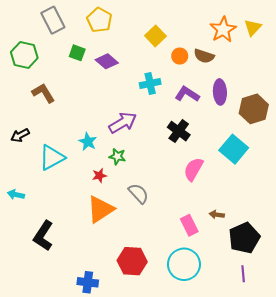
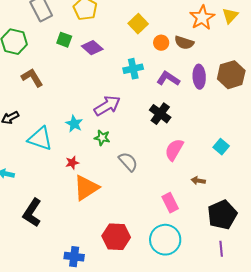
brown hexagon: (254, 109) -> (231, 75), moved
cyan square: (234, 149) -> (221, 147), moved, size x0.6
cyan triangle: (52, 158) -> (40, 139), turned 48
red star: (99, 175) -> (72, 163), moved
gray semicircle: (138, 193) -> (128, 162), moved
brown arrow: (217, 215) -> (198, 181), moved

